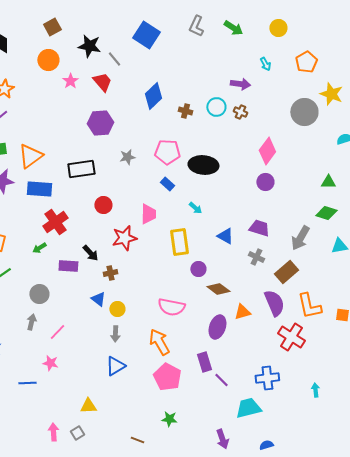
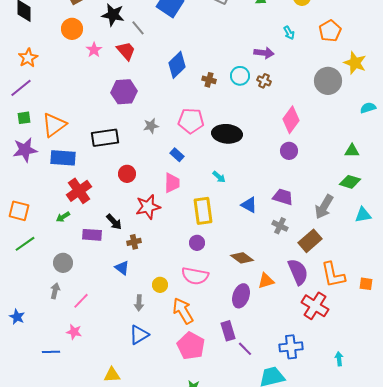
blue rectangle: (167, 184) -> (177, 155), moved
purple circle: (198, 269) -> (197, 243), moved
yellow circle: (117, 309) -> (160, 285), moved

